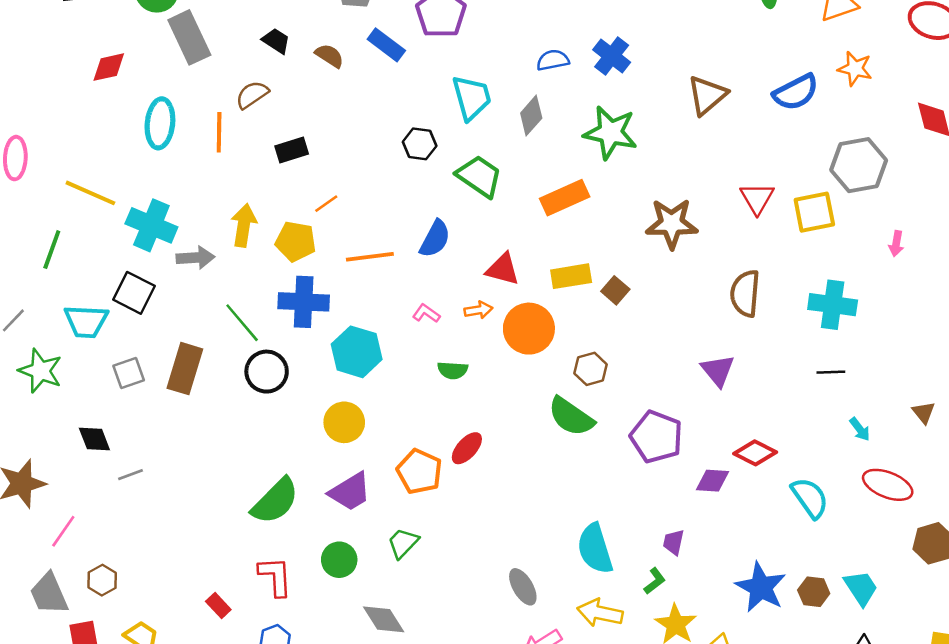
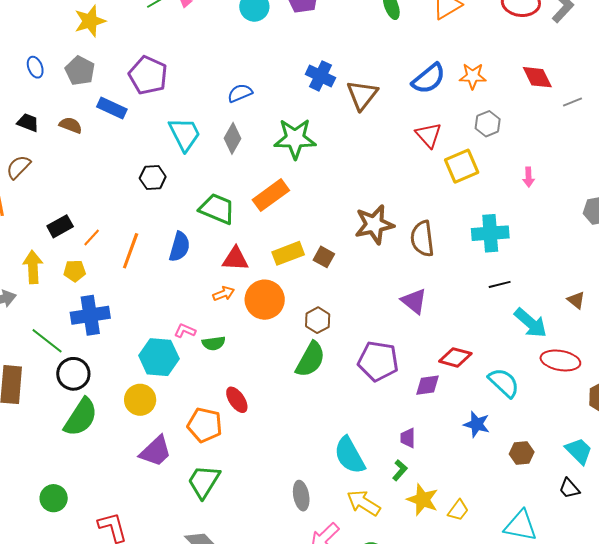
blue cross: (612, 56) -> (320, 76), moved
orange star: (855, 69) -> (473, 76), moved
black rectangle: (292, 150) -> (60, 226), moved
gray hexagon: (859, 165) -> (488, 124), size x0.6
green trapezoid: (479, 176) -> (217, 209), moved
red triangle: (757, 198) -> (429, 135), moved
brown star: (672, 224) -> (374, 224), moved
yellow pentagon: (296, 241) -> (75, 271), size x0.7
orange line: (370, 257) -> (131, 251), moved, turned -51
pink L-shape: (426, 313) -> (185, 331), moved
cyan hexagon: (357, 352) -> (159, 357), moved
green semicircle: (571, 417) -> (310, 359), turned -84
cyan arrow: (860, 429) -> (531, 323), size x1.8
red ellipse: (467, 448) -> (237, 400), turned -64
green semicircle: (275, 501) -> (81, 417), moved
green trapezoid: (403, 543) -> (204, 482), size x1.4
green circle: (339, 560) -> (54, 498), moved
gray ellipse: (523, 587) -> (301, 496), turned 32
blue star: (761, 587) -> (477, 424), moved, size x0.7
cyan trapezoid: (861, 588) -> (579, 451), moved
yellow arrow: (600, 613) -> (364, 503), turned 32

